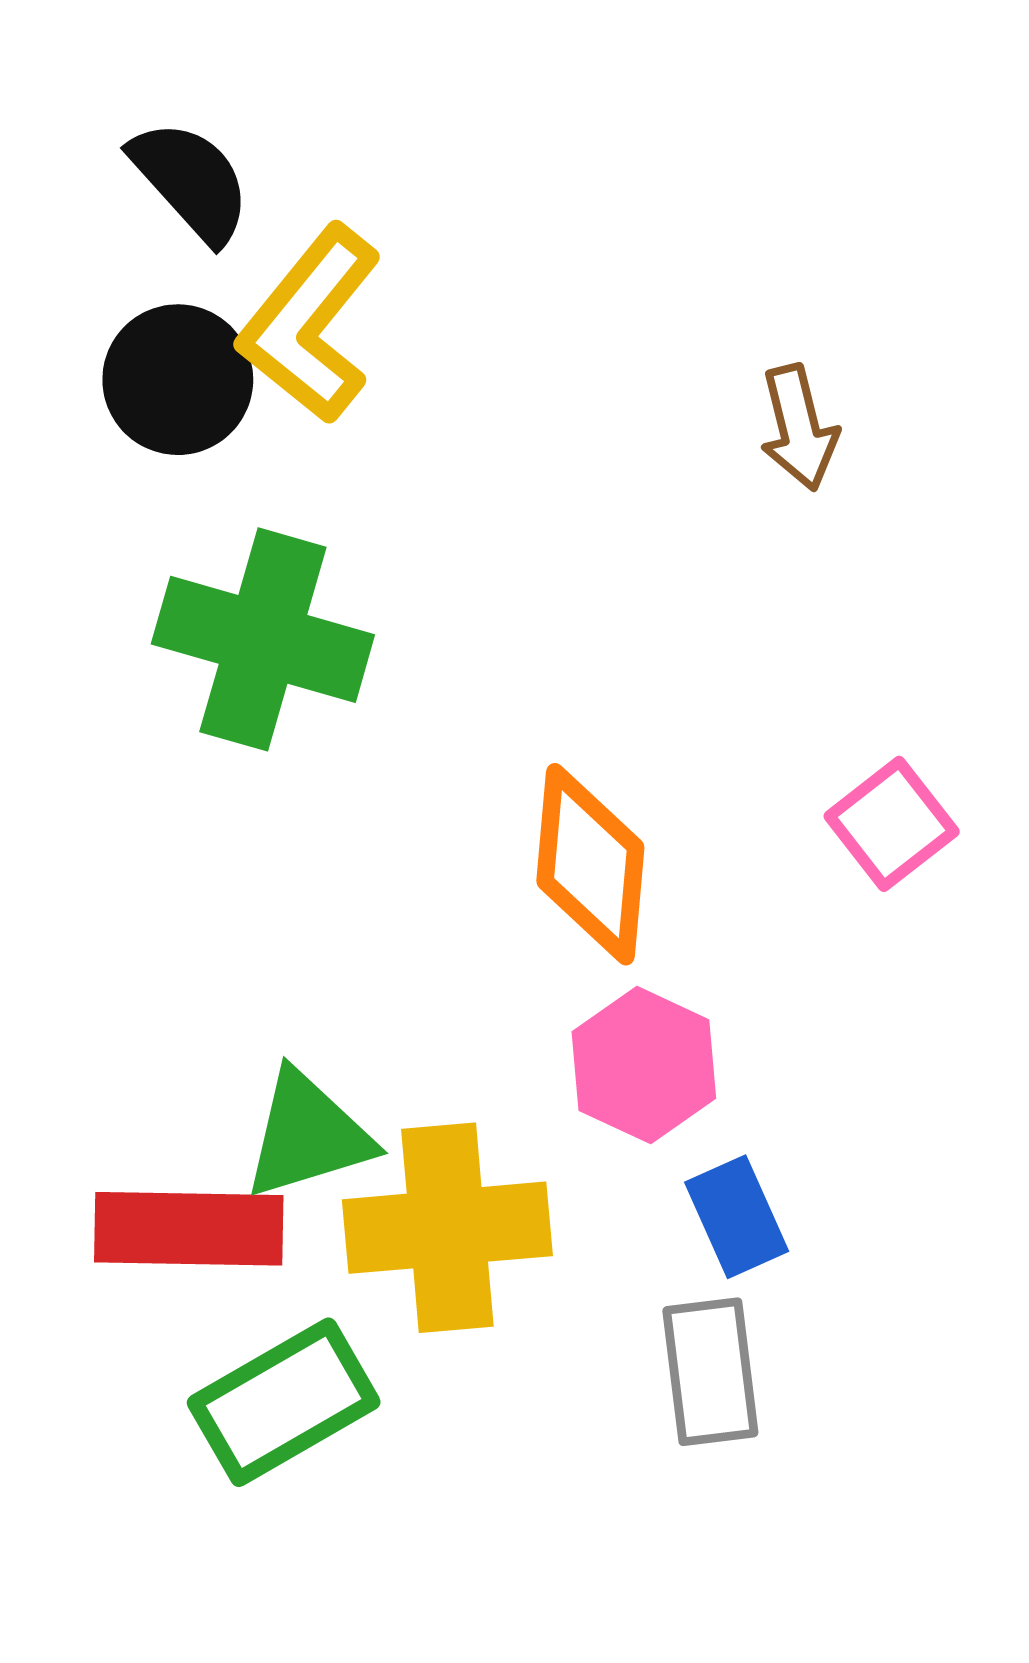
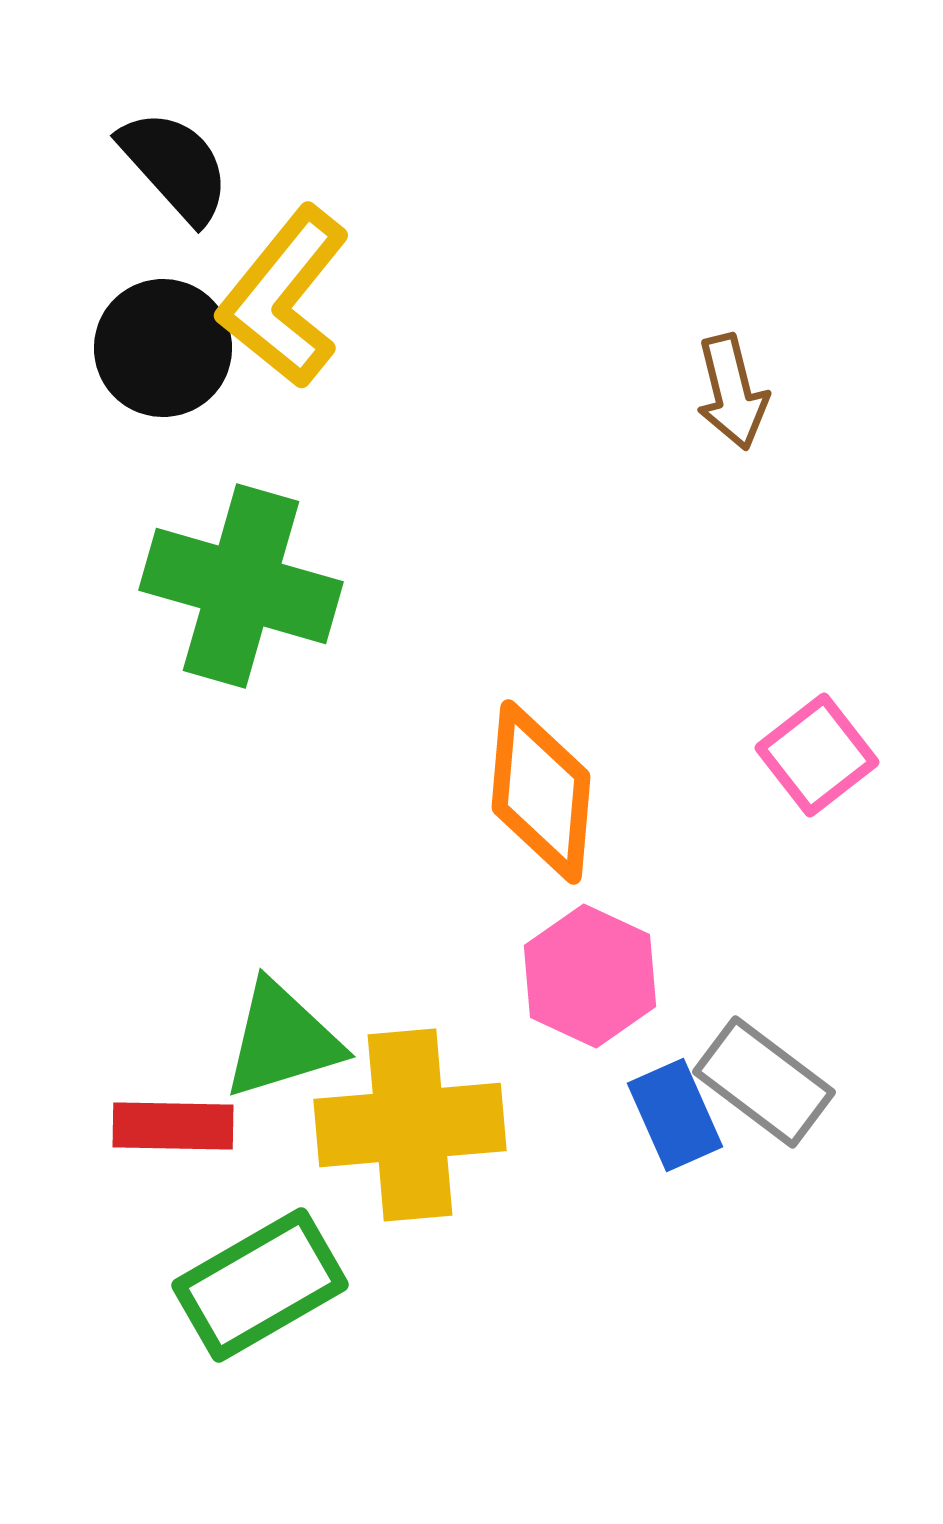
red rectangle: (189, 1229) -> (173, 1126), size x0.7
gray rectangle: (710, 1372) -> (764, 1082), moved, turned -46

